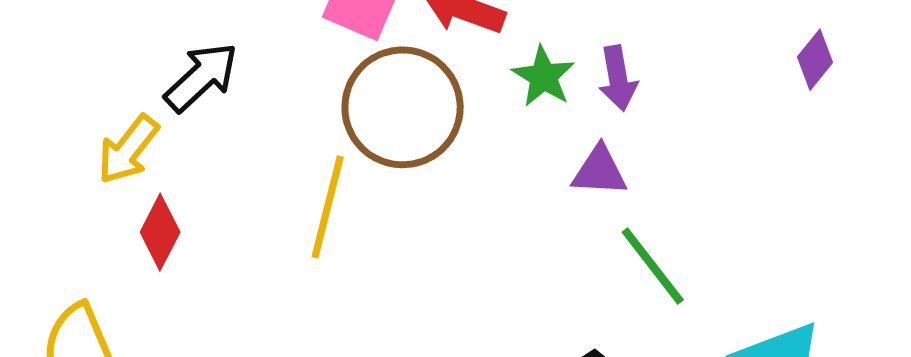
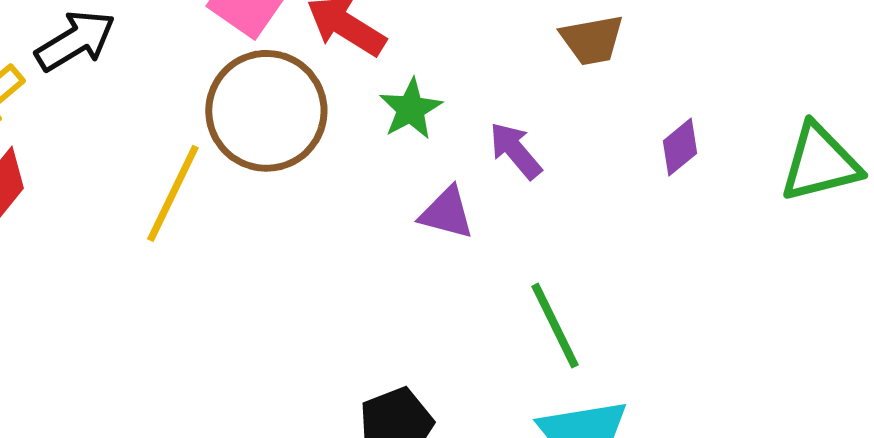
purple arrow: (618, 78) -> (515, 151), moved, turned 138
green line: (653, 266) -> (555, 326), moved

